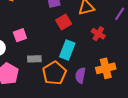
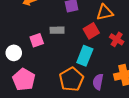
red square: (64, 22) -> (91, 31), moved
gray rectangle: (34, 59) -> (57, 30), moved

